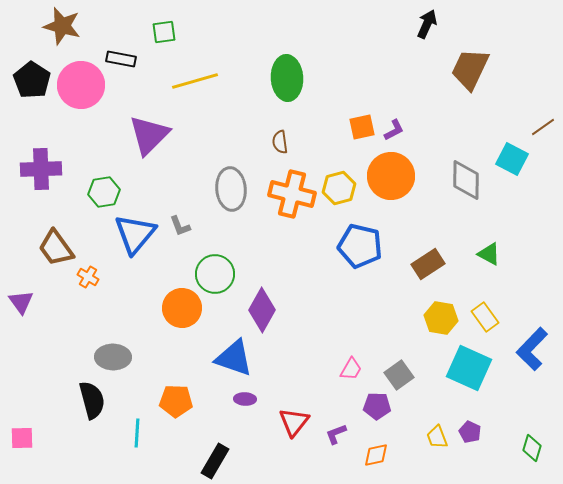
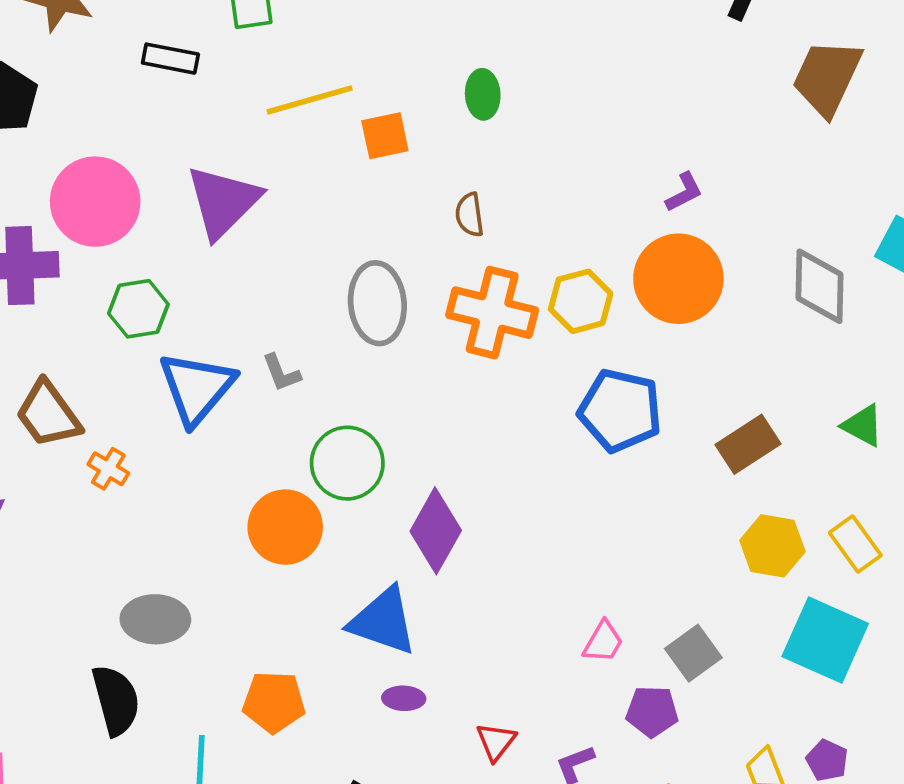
green ellipse: (287, 78) -> (483, 94), size x0.6
pink circle: (81, 85) -> (95, 202), moved
orange square: (362, 127) -> (385, 136), moved
red triangle: (294, 422) -> (496, 742), size x0.7

